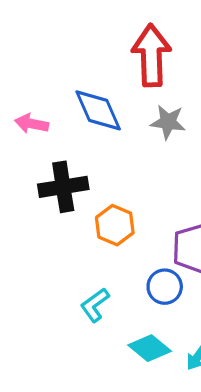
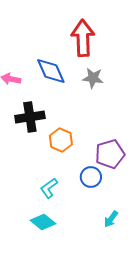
cyan diamond: (150, 348) -> (43, 222), moved

